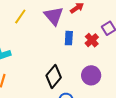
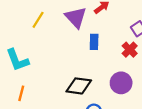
red cross: (92, 40) -> (130, 50), moved
black diamond: (54, 76) -> (79, 86), turned 60

